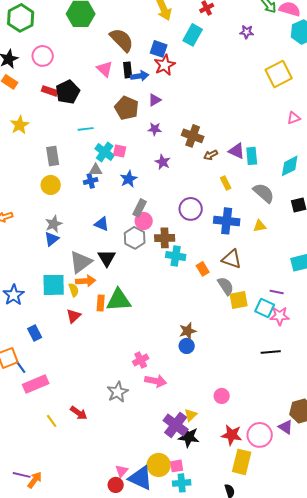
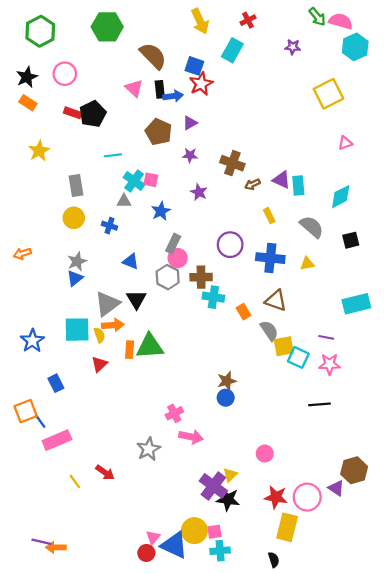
blue cross: (91, 181) -> (109, 226), moved, turned 32
cyan square: (265, 308) -> (298, 357), moved
orange arrow: (35, 480) -> (56, 547), turned -126

